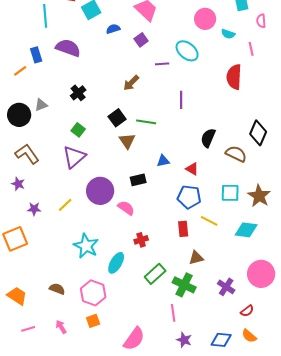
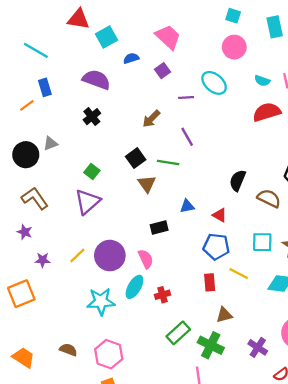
cyan line: (45, 16) -> (36, 50), moved, turned -55
cyan semicircle: (228, 34) -> (262, 81), moved
purple semicircle: (68, 48) -> (96, 80), moved
red semicircle: (234, 77) -> (267, 112), turned 70
black cross: (78, 93) -> (92, 117), moved
purple line: (181, 100) -> (187, 137), moved, turned -30
purple circle: (100, 191) -> (110, 256), moved
pink semicircle: (126, 208) -> (146, 259), turned 30
cyan star: (86, 246) -> (101, 301), turned -30
cyan ellipse: (116, 263) -> (134, 287), moved

